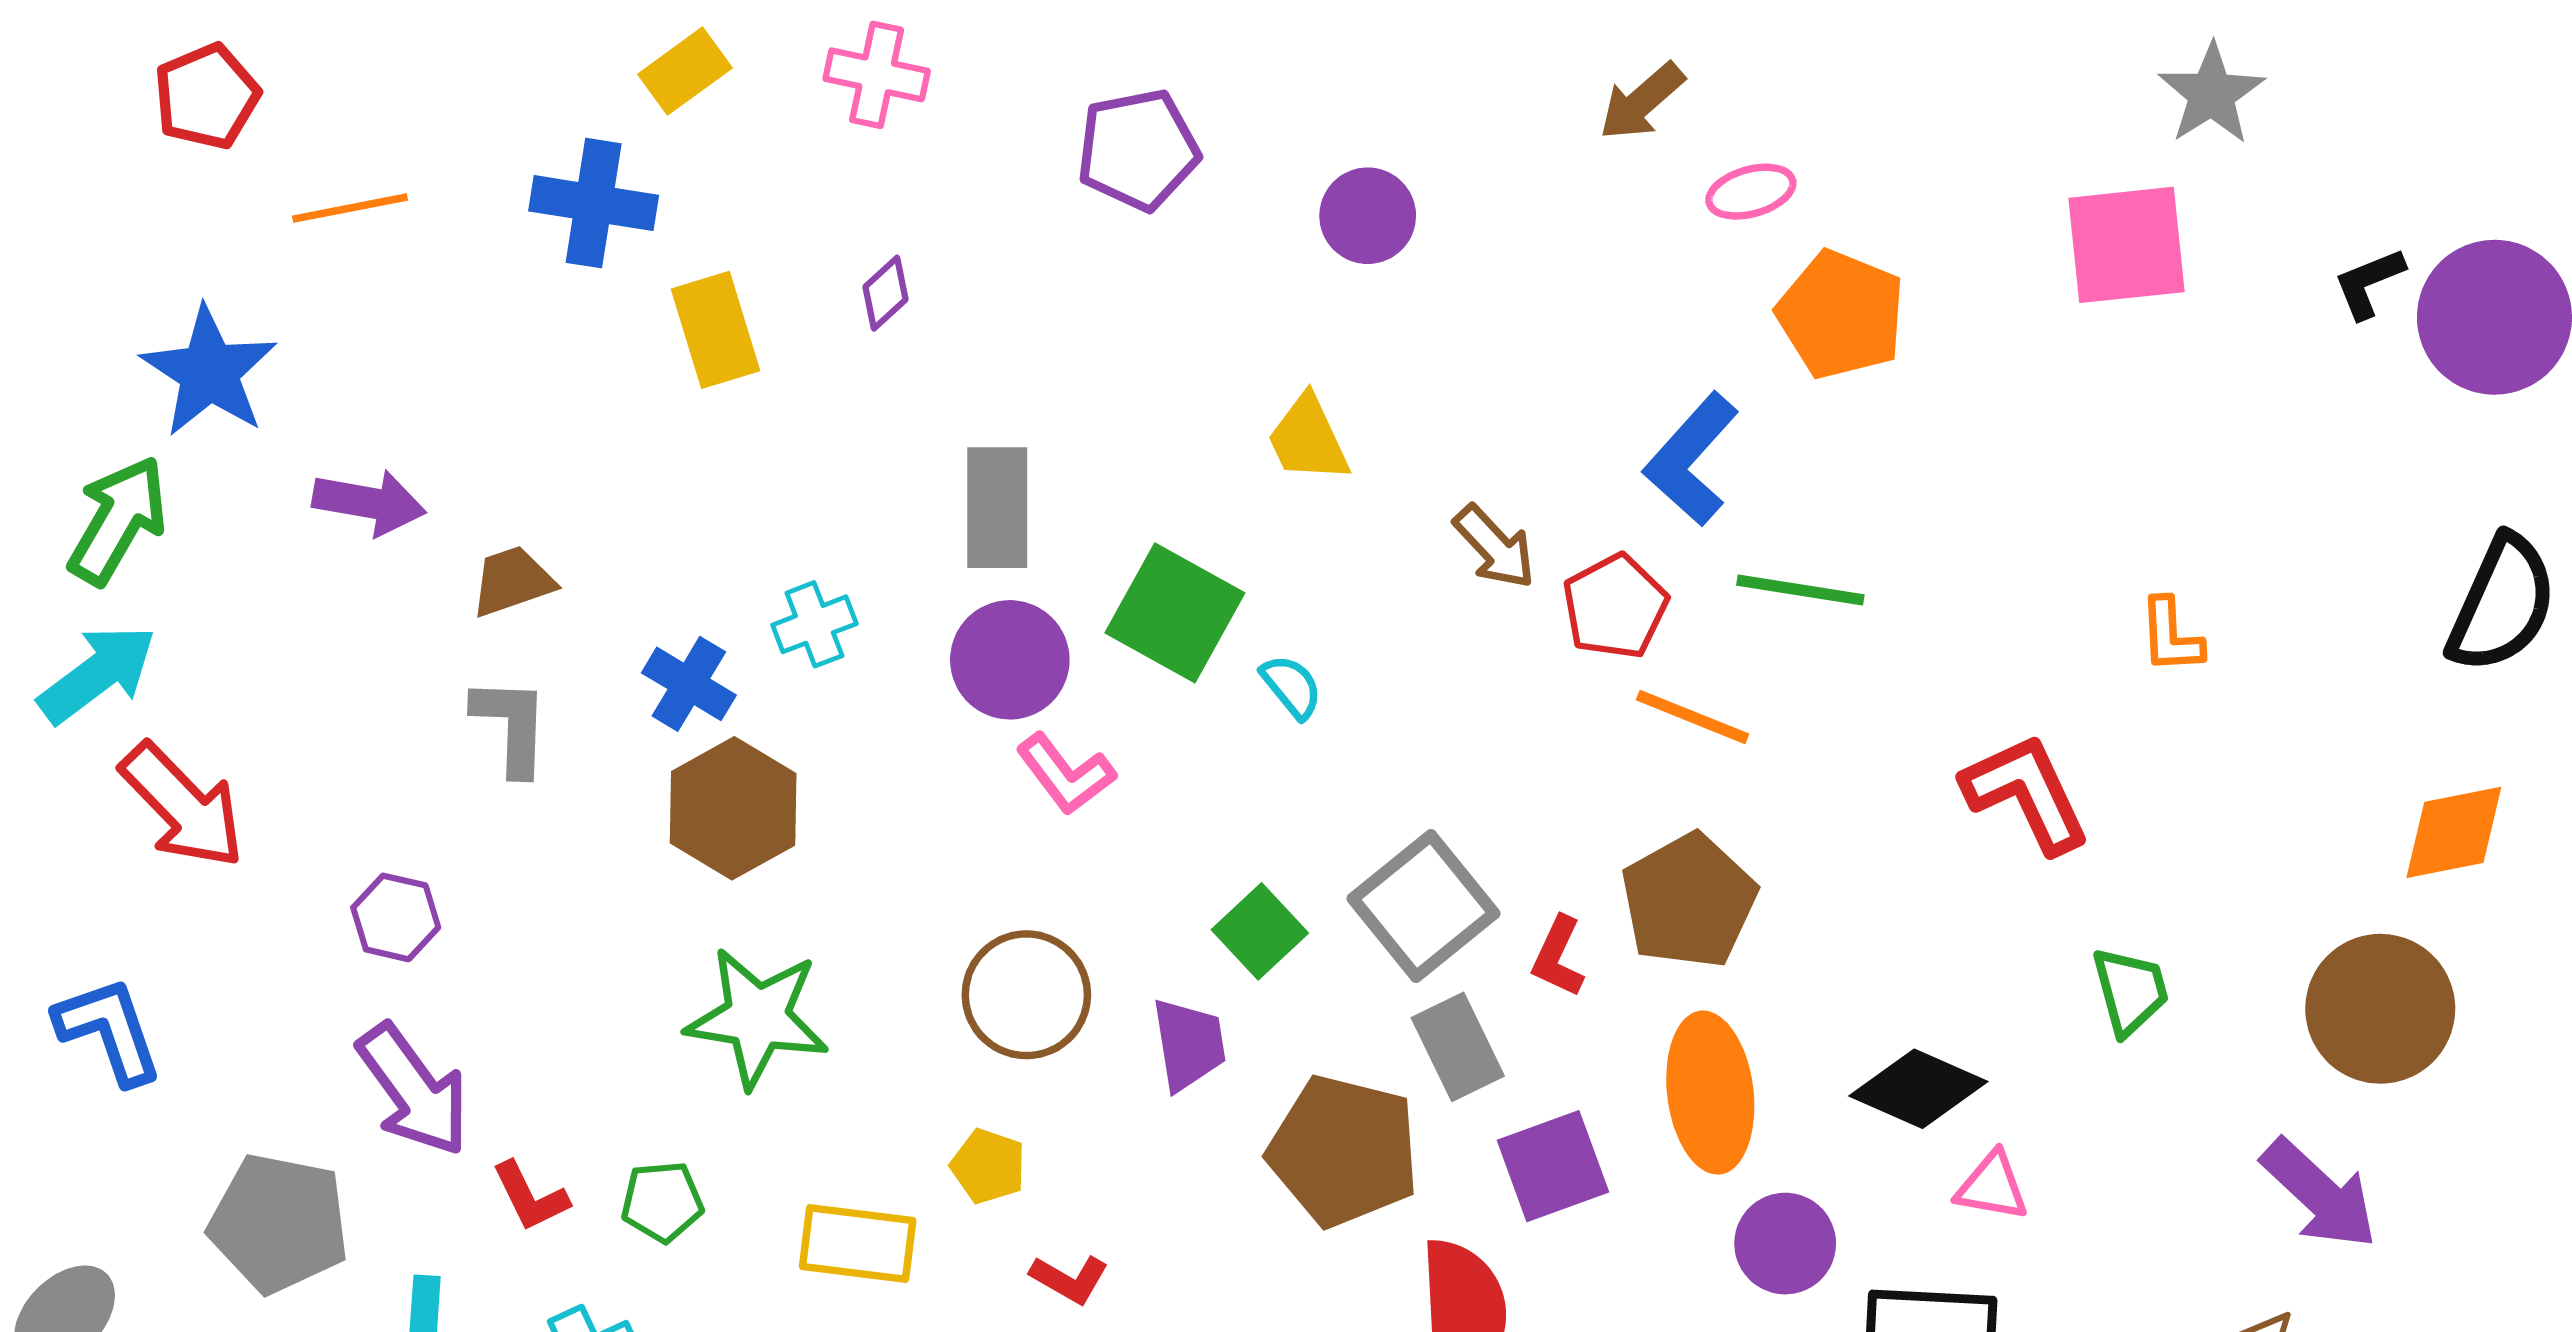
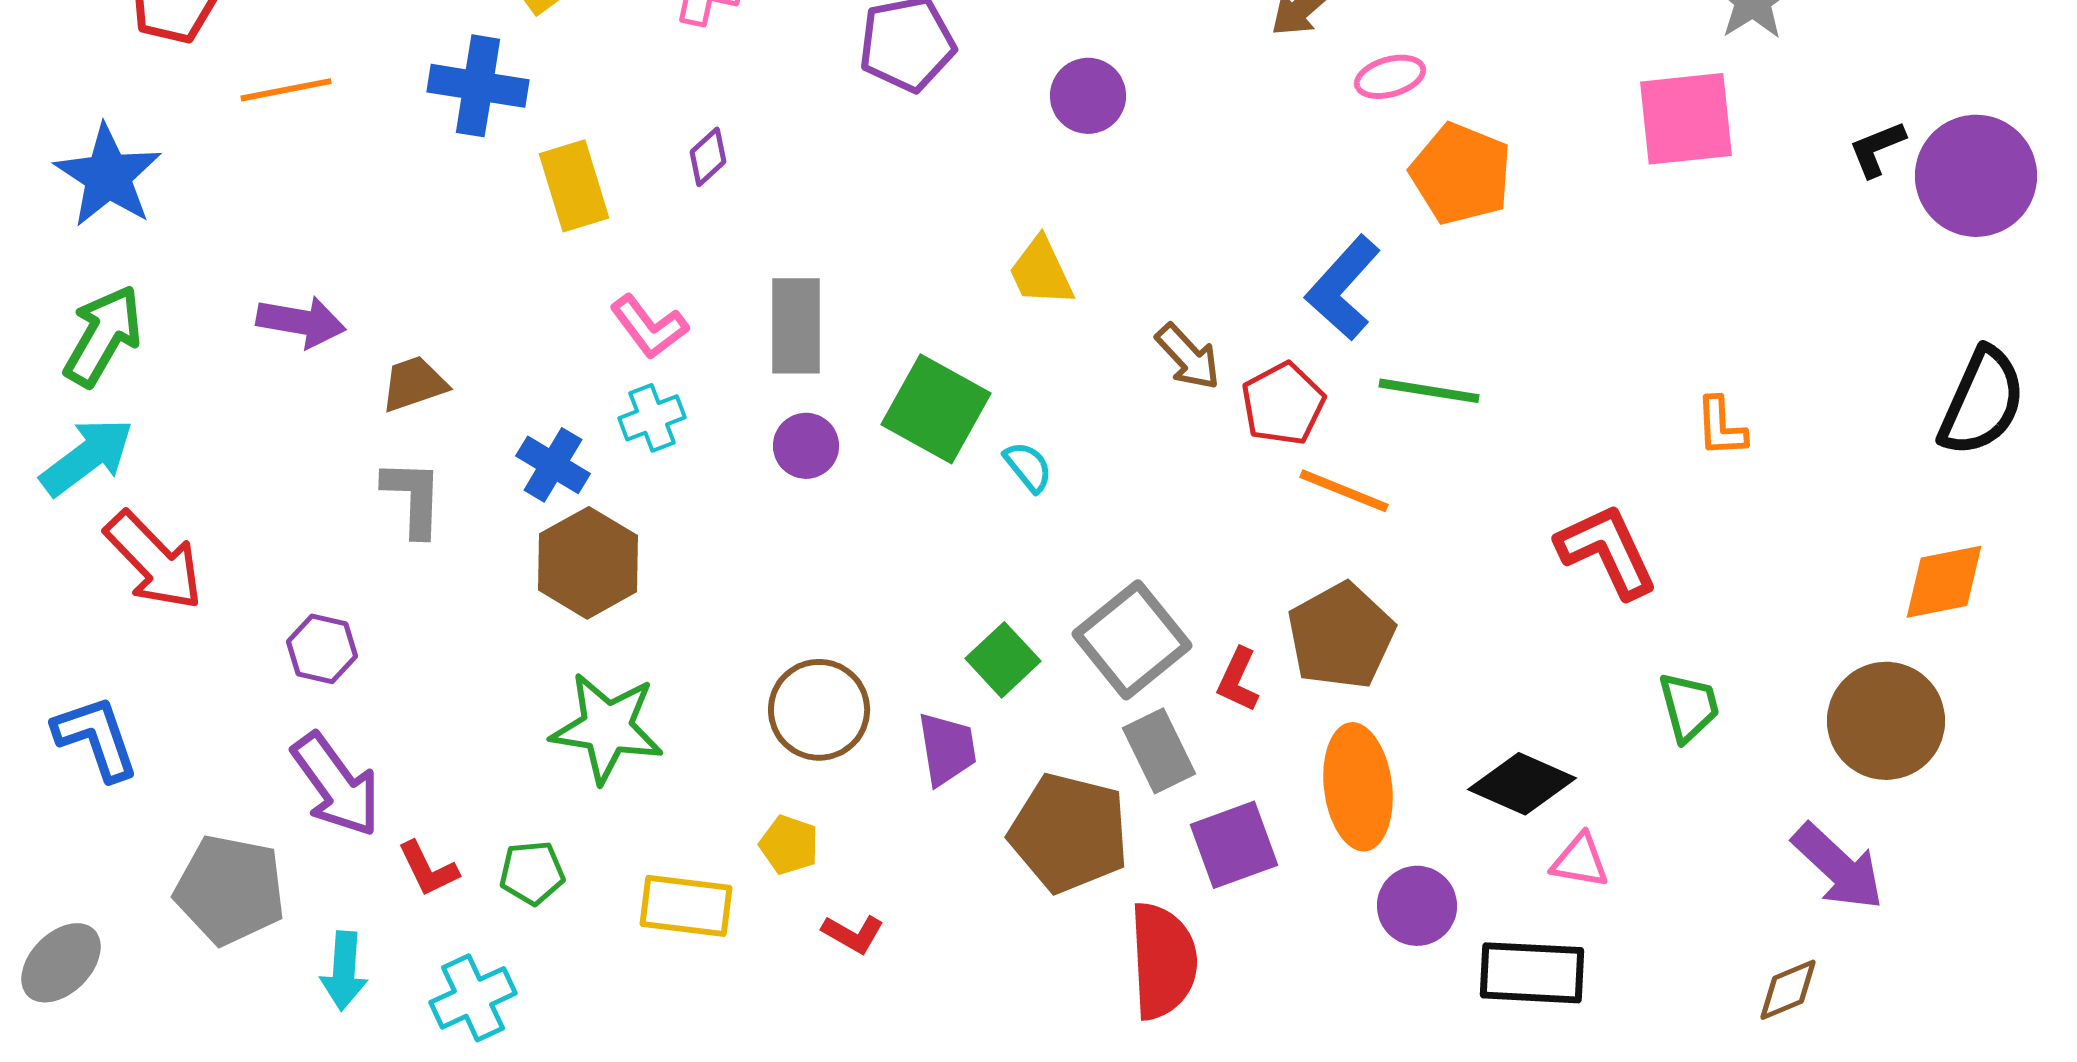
blue star: (209, 372) -> (108, 176), moved
purple circle: (1010, 660) -> (806, 446), size x0.7
pink L-shape: (1066, 774) -> (649, 327), moved

